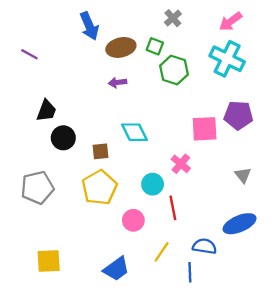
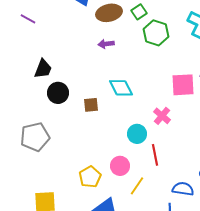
green square: (155, 46) -> (139, 12), turned 35
yellow pentagon: (99, 188) -> (90, 177), moved, size x0.7
yellow line: (162, 252) -> (137, 186), moved

